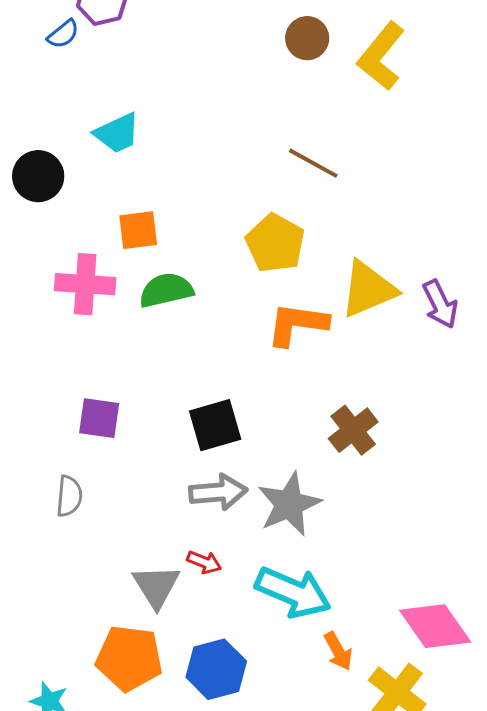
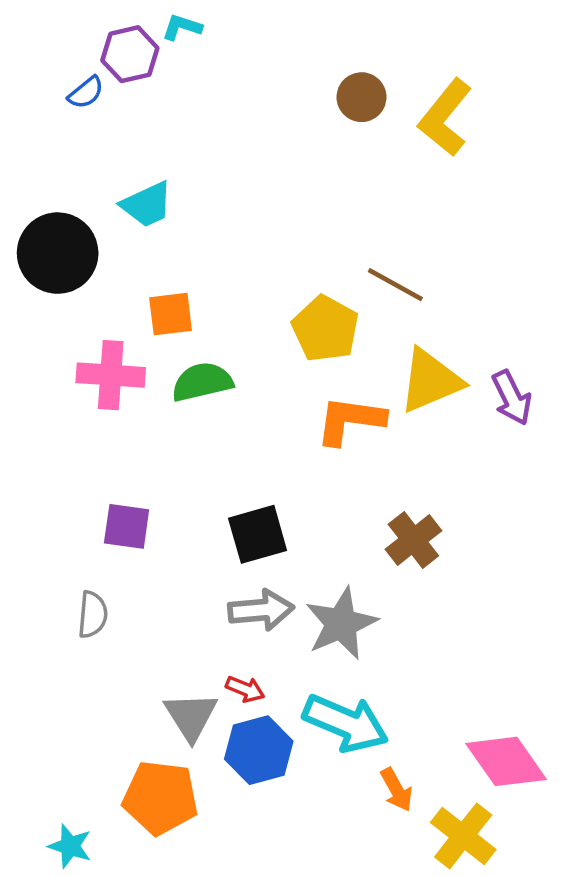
brown line: (313, 163) -> (395, 285), moved
black circle: (38, 176) -> (58, 253), size x1.4
blue hexagon: (216, 669) -> (259, 750), moved

